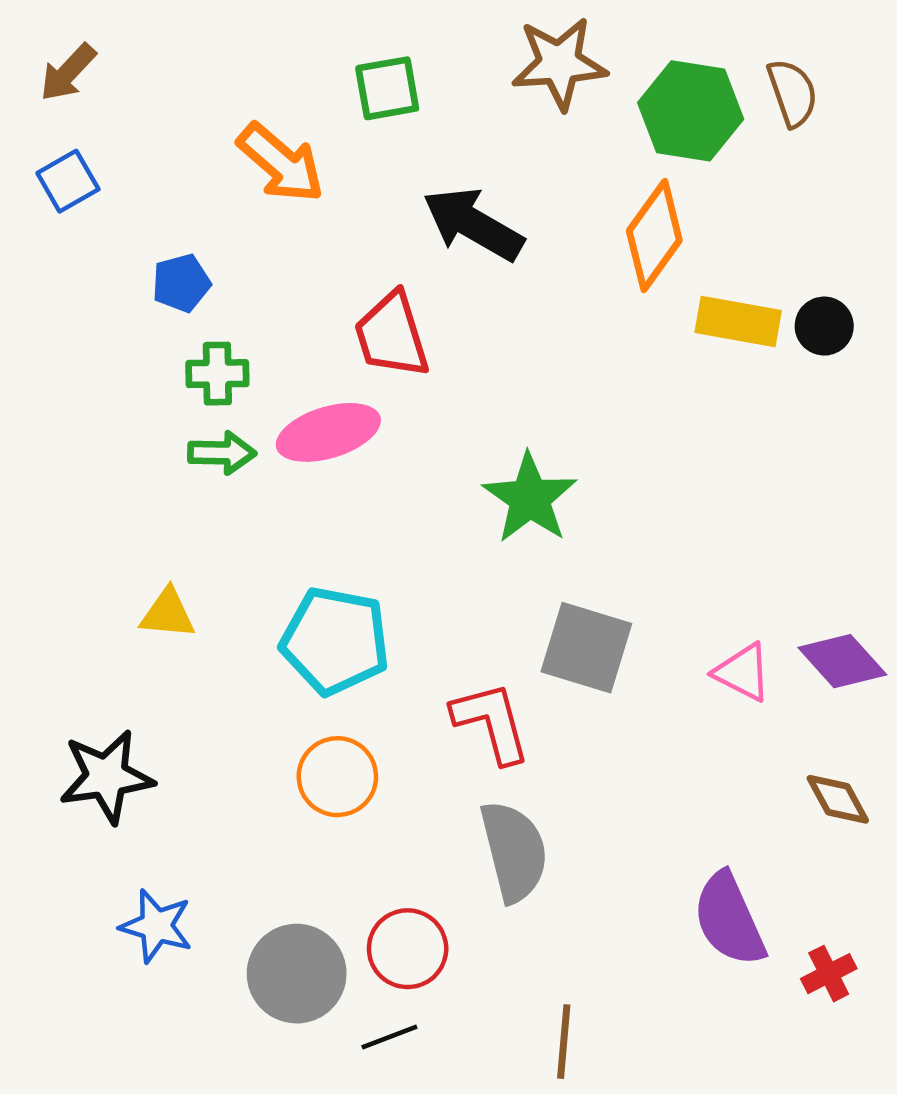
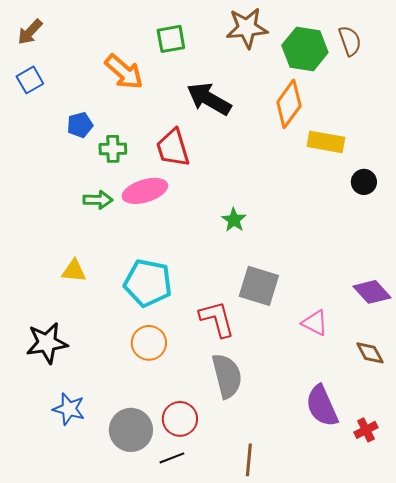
black circle: (824, 326) -> (364, 182), moved
green cross: (217, 374) -> (113, 149), moved
green star: (530, 498) -> (234, 220), size x0.6
pink triangle: (743, 672) -> (315, 323), moved

